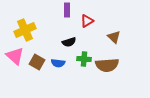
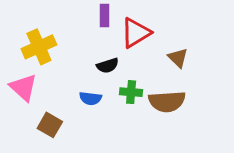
red triangle: (87, 21) -> (136, 33), size x1.5
brown square: (37, 62) -> (50, 125), moved

